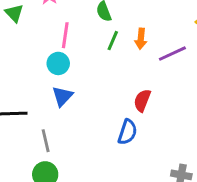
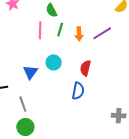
pink line: (65, 35) -> (40, 30), moved
orange arrow: (141, 39) -> (79, 34), moved
cyan circle: (58, 63) -> (54, 62), moved

